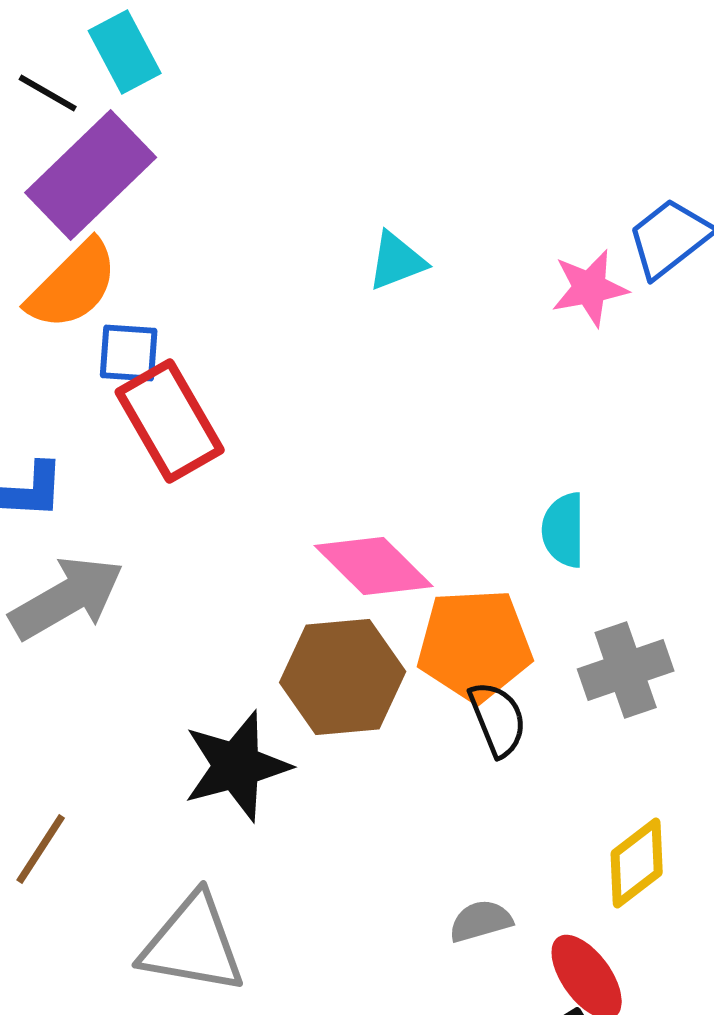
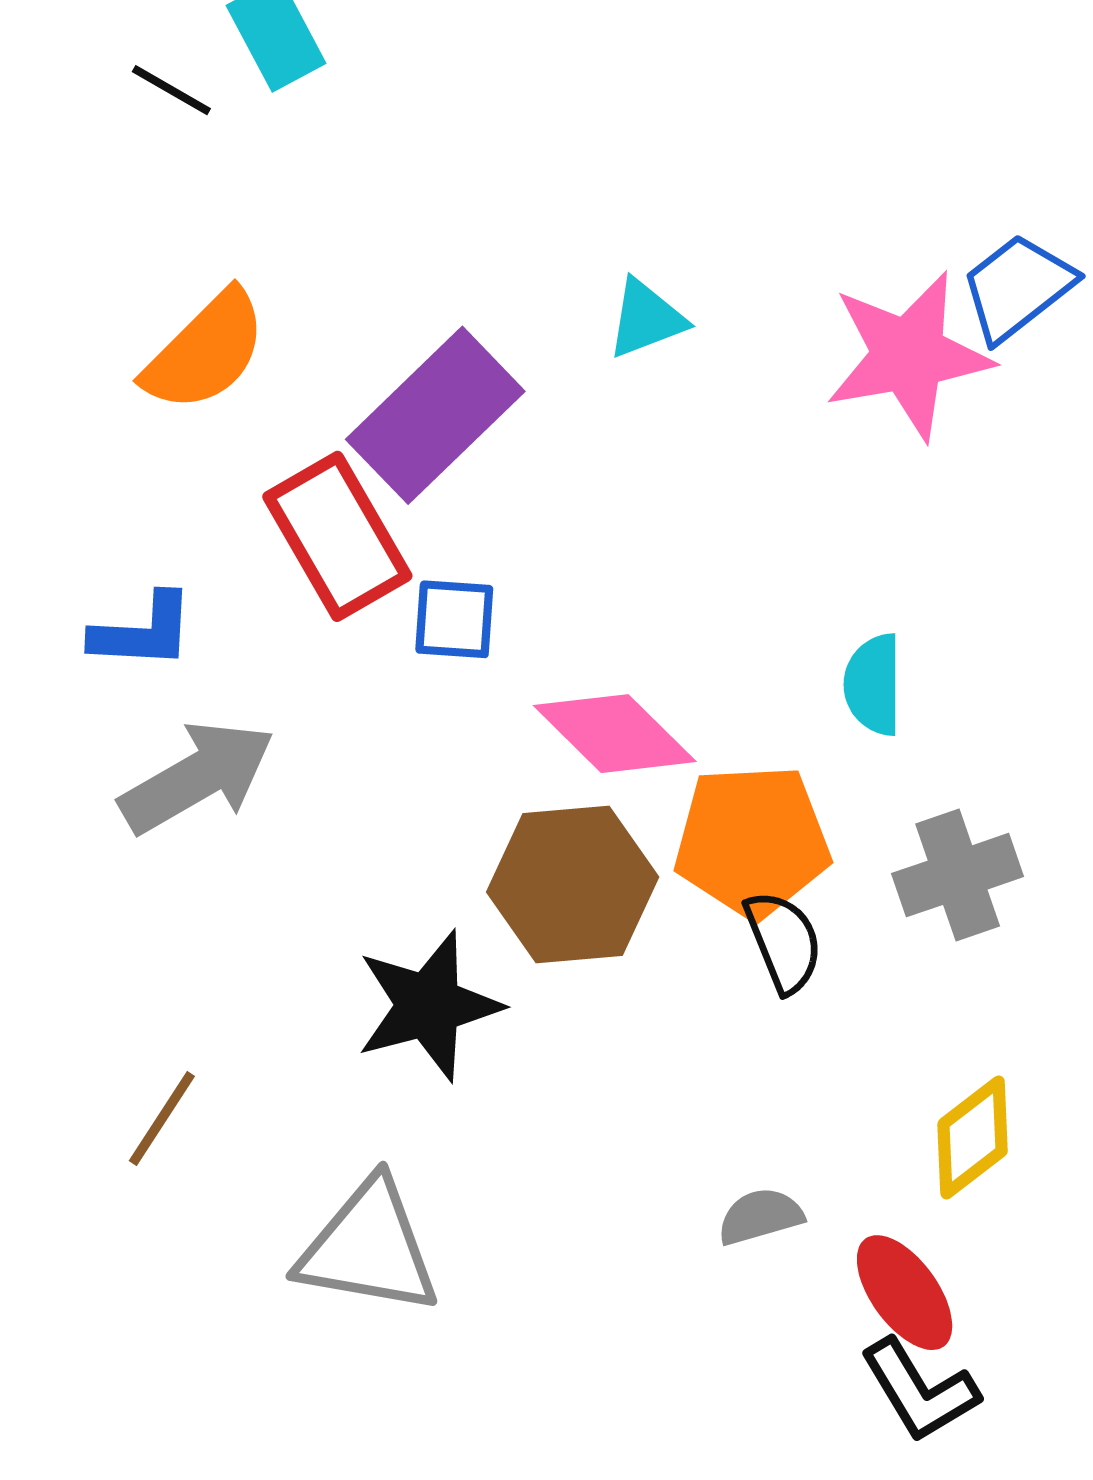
purple rectangle: (91, 175) -> (435, 415), moved
pink star: (590, 288) -> (909, 355), size x1.6
blue square: (129, 353) -> (454, 619), moved

